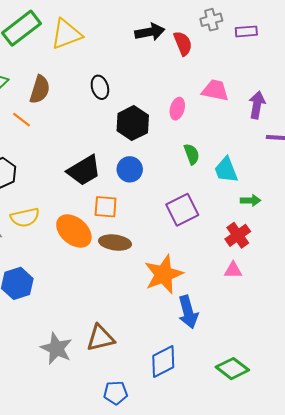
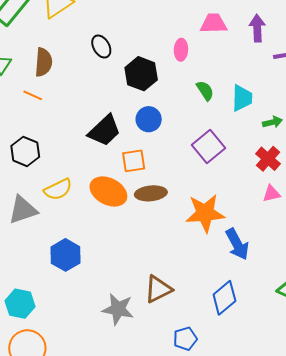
cyan trapezoid: (226, 170) -> (242, 98), turned -144
orange star: (164, 274) -> (205, 213), turned 30

